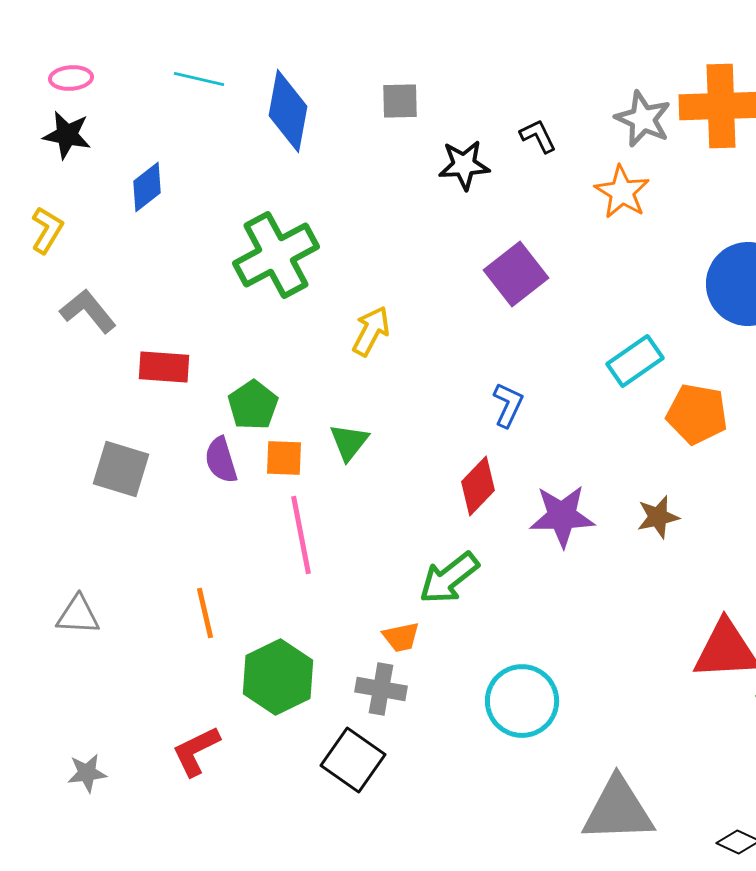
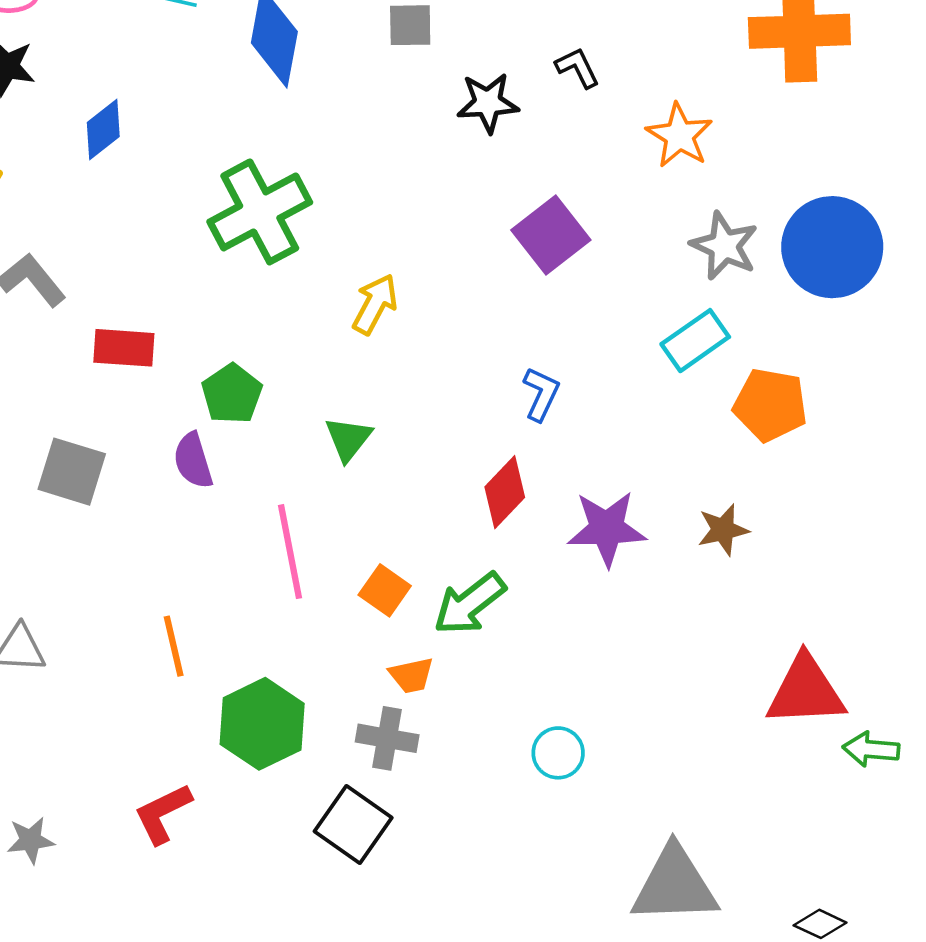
gray star: (643, 119) -> (724, 246), moved
orange square: (284, 458) -> (385, 590), moved, turned 33
cyan circle: (522, 701) -> (558, 753), size x0.6

